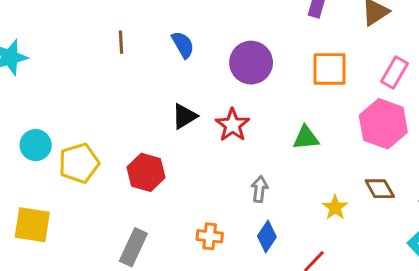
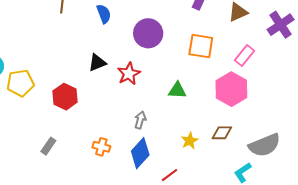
brown diamond: (380, 189) -> (222, 133), turned -70
blue diamond: (267, 236) -> (140, 153), size x1.4
gray rectangle: (133, 247) -> (48, 146), size x0.7

